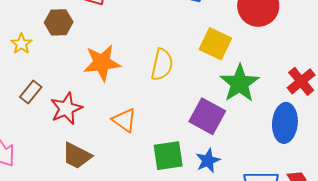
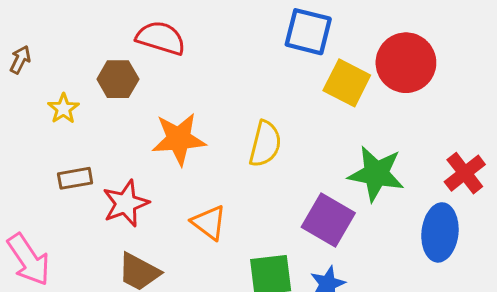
yellow square: (215, 44) -> (347, 83), moved
green star: (240, 83) -> (376, 174), turned -30
brown rectangle: (31, 92) -> (75, 178), turned 40

